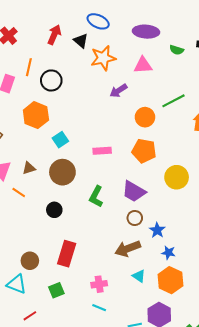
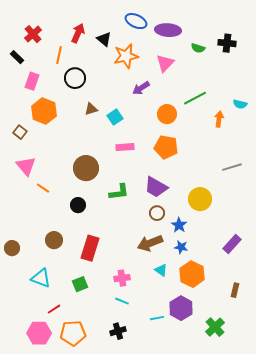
blue ellipse: (98, 21) -> (136, 21), moved
pink triangle: (143, 65) -> (165, 63), turned -42
orange line: (29, 67) -> (59, 55), moved
orange hexagon: (36, 115) -> (44, 111), moved
cyan square: (60, 140) -> (115, 117), moved
brown triangle: (29, 168) -> (91, 109), moved
yellow circle: (177, 177) -> (200, 199), moved
green L-shape: (96, 197) -> (119, 192), turned -125
blue star: (168, 253) -> (181, 247), moved
brown circle: (30, 261) -> (54, 240), moved

